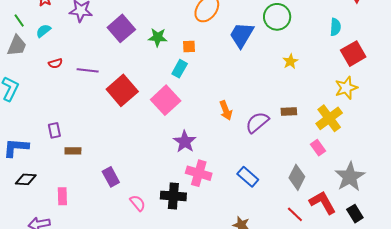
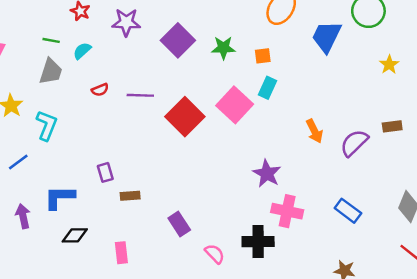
green line: (19, 20) -> (51, 40), turned -40
cyan rectangle: (180, 69) -> (267, 88), moved
pink square: (166, 100) -> (235, 105), moved

